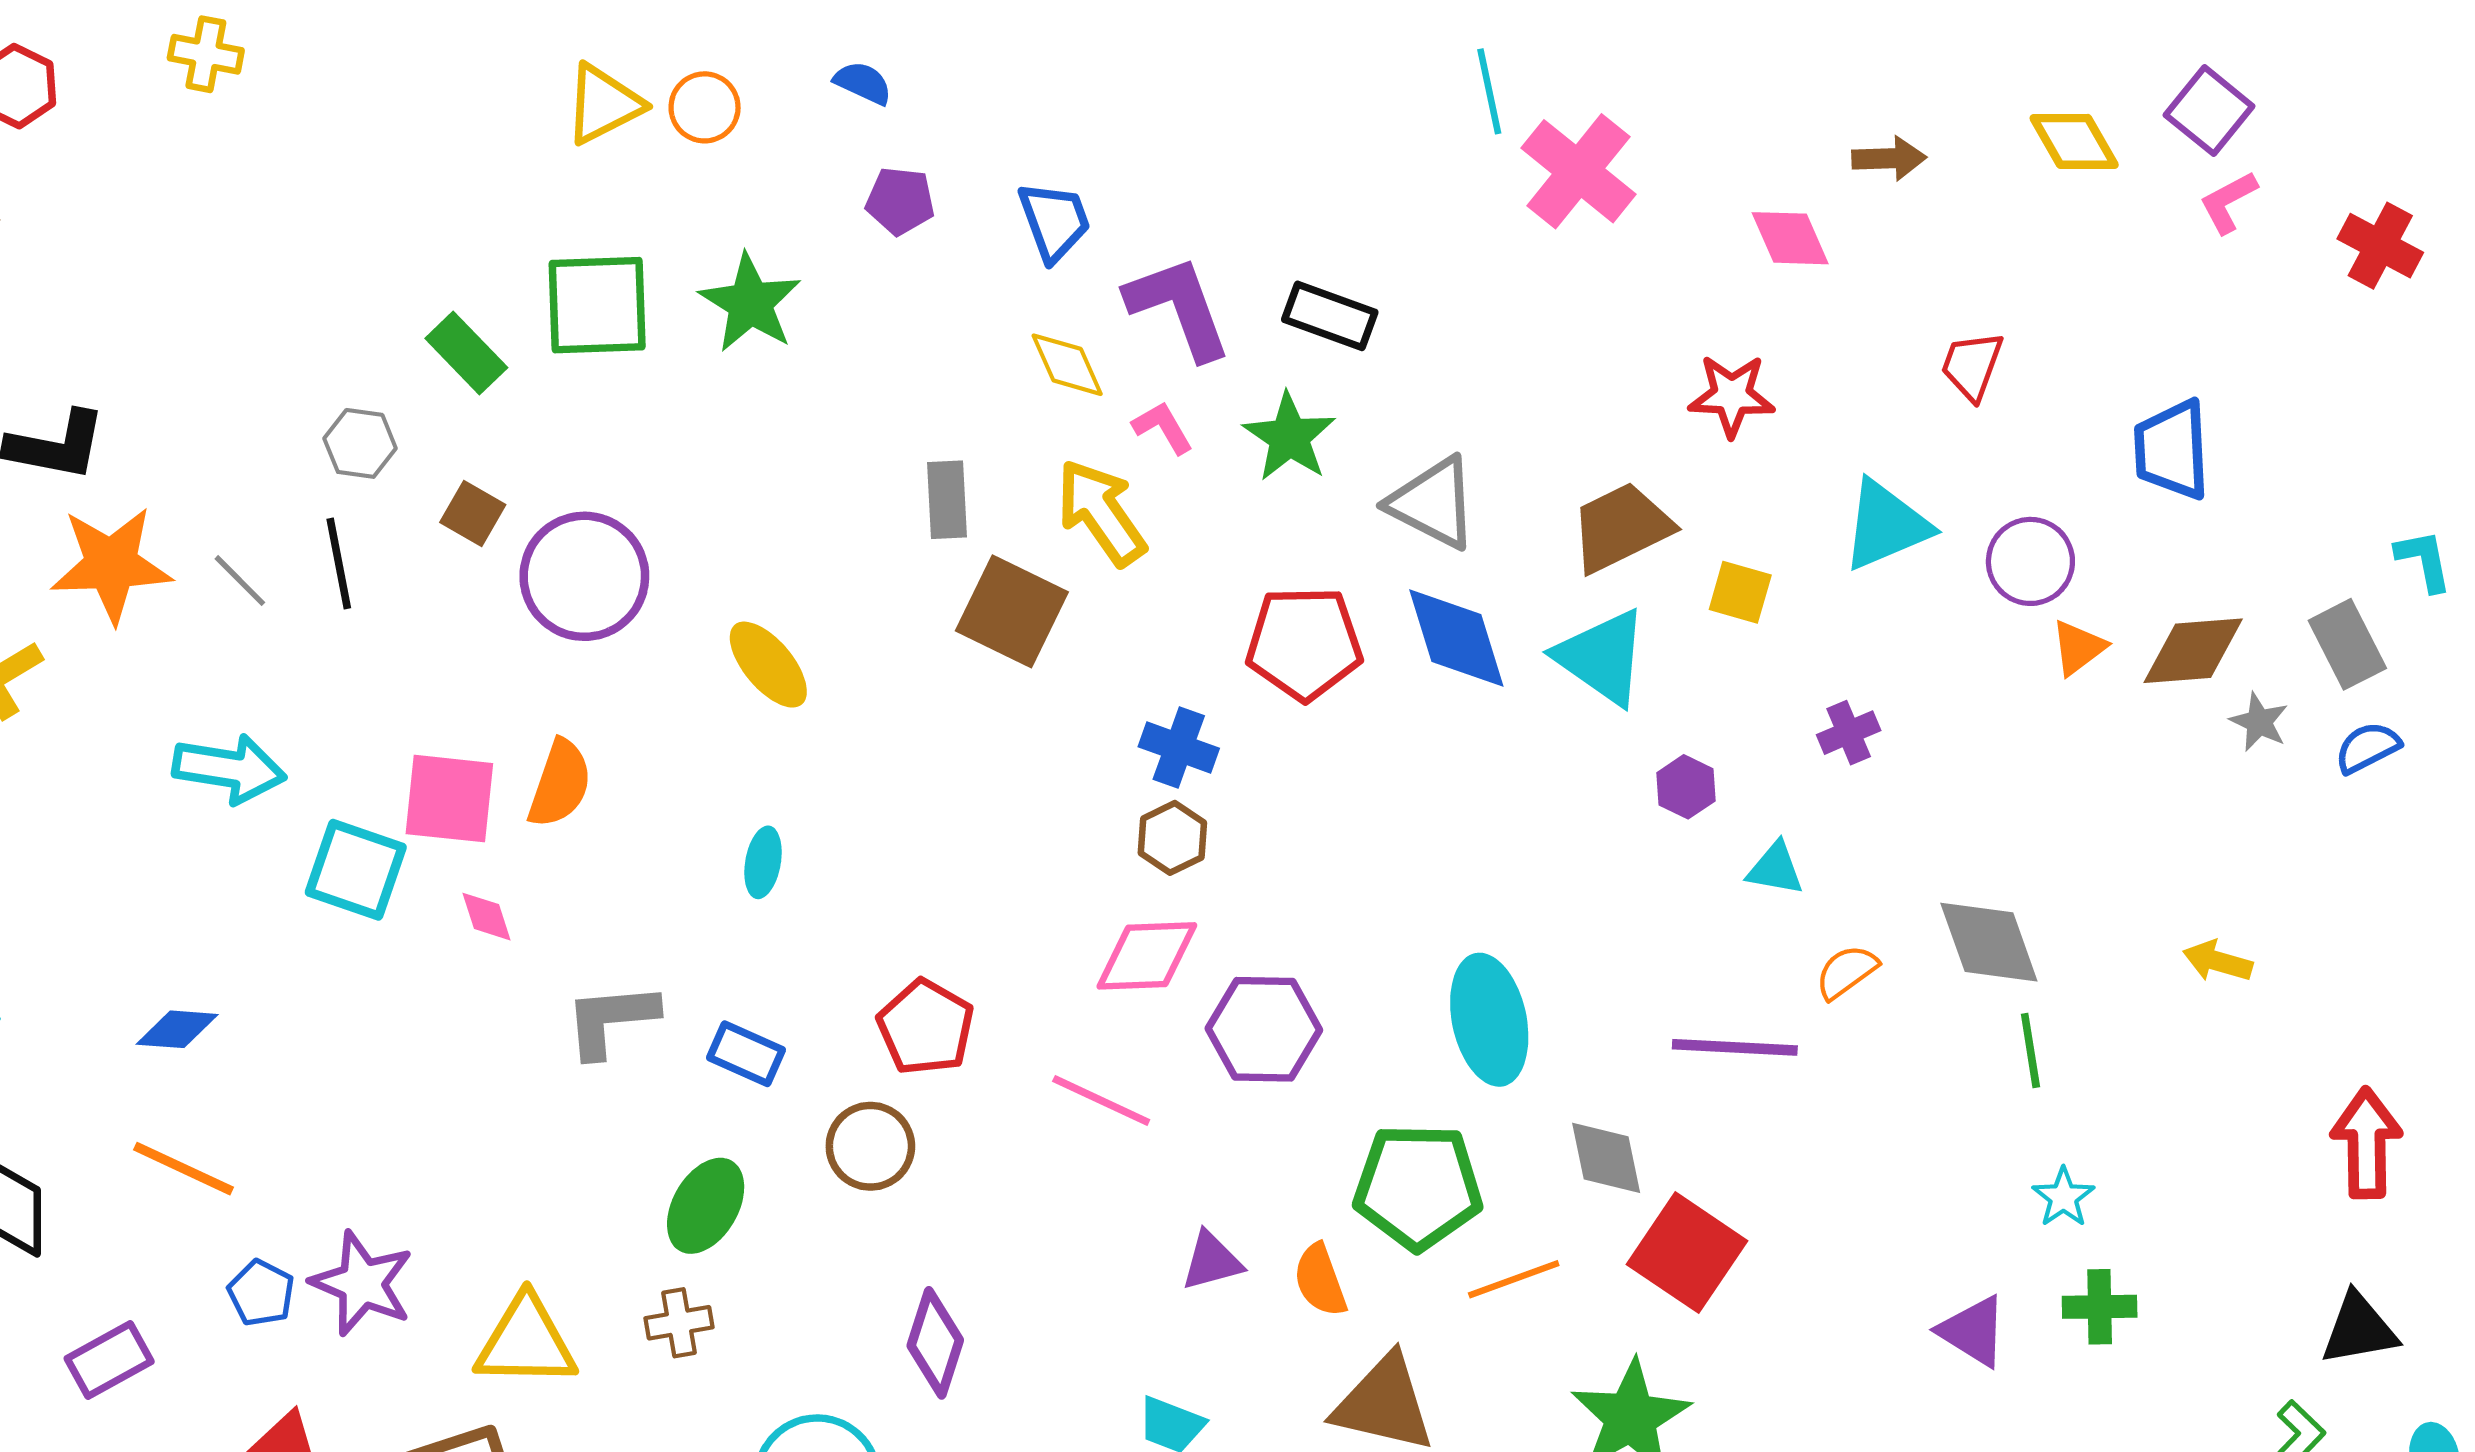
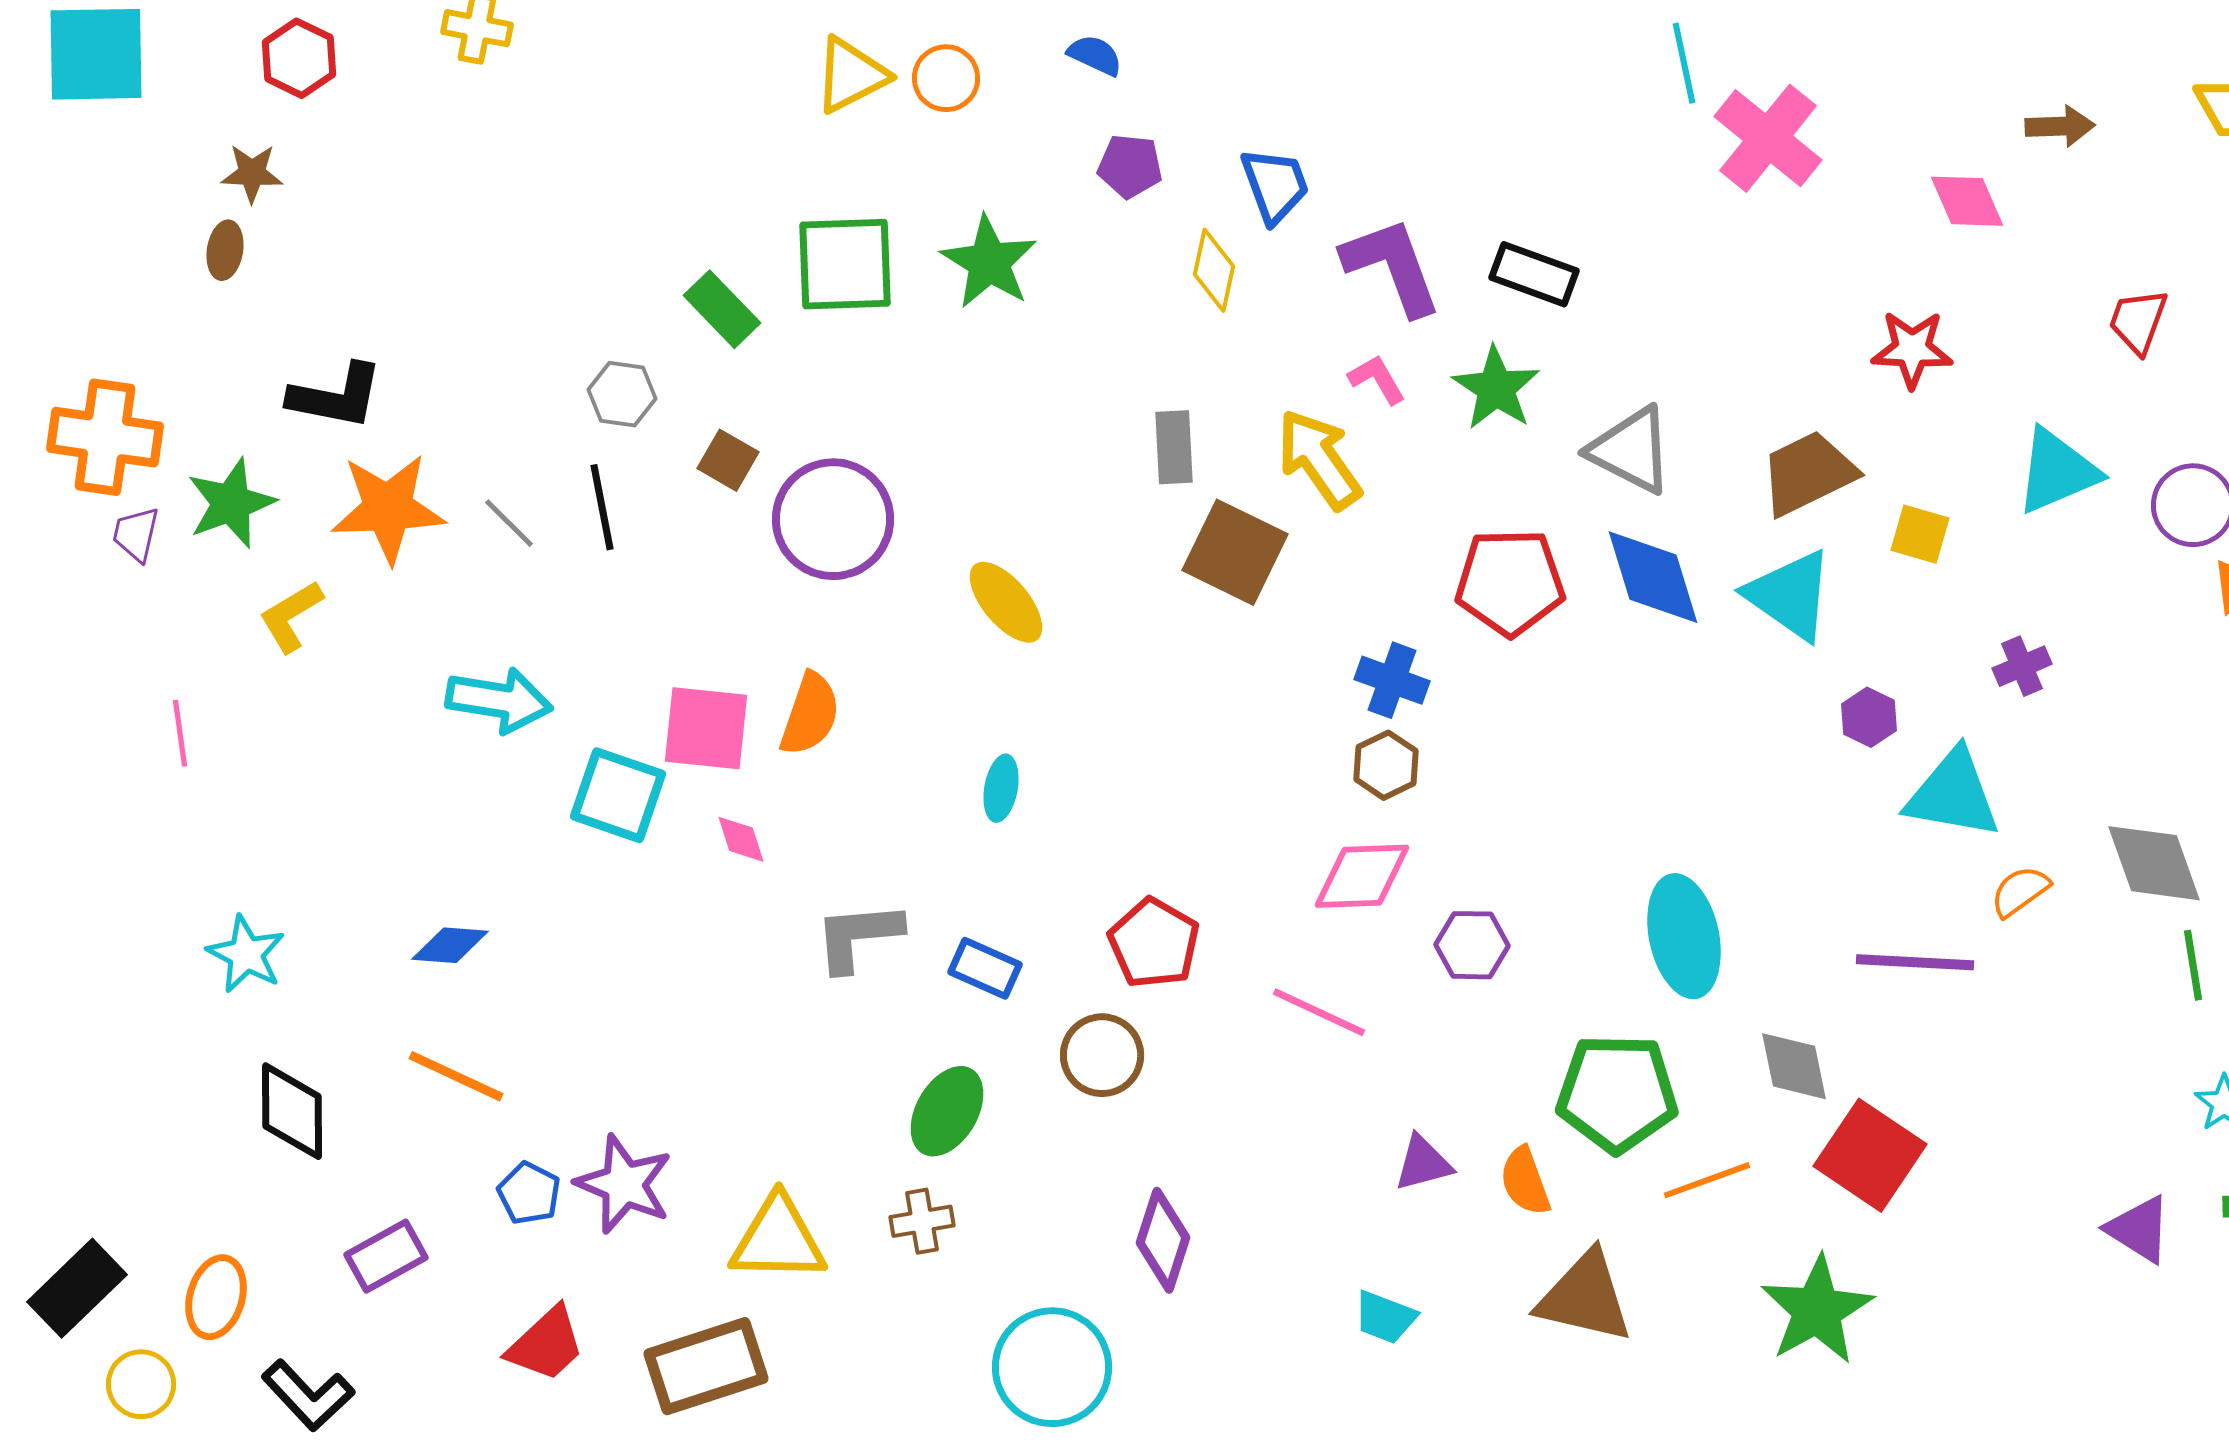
yellow diamond: (1067, 365) -> (1214, 270), moved, turned 36
cyan triangle: (1775, 869) -> (1953, 794), size x1.8
purple hexagon: (1264, 1029) -> (1472, 945), size x0.7

